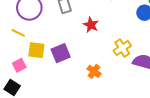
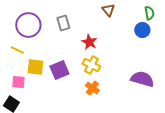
yellow cross: (122, 48) -> (91, 65), moved, turned -30
pink square: (19, 65) -> (18, 82), turned 32

